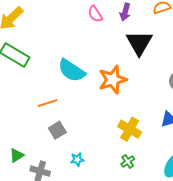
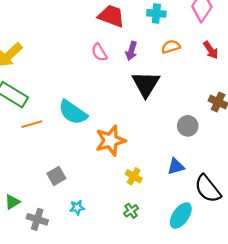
orange star: (113, 80) -> (110, 141), moved
orange line: (48, 103) -> (32, 124), moved
yellow cross: (130, 129) -> (134, 176), size x0.7

